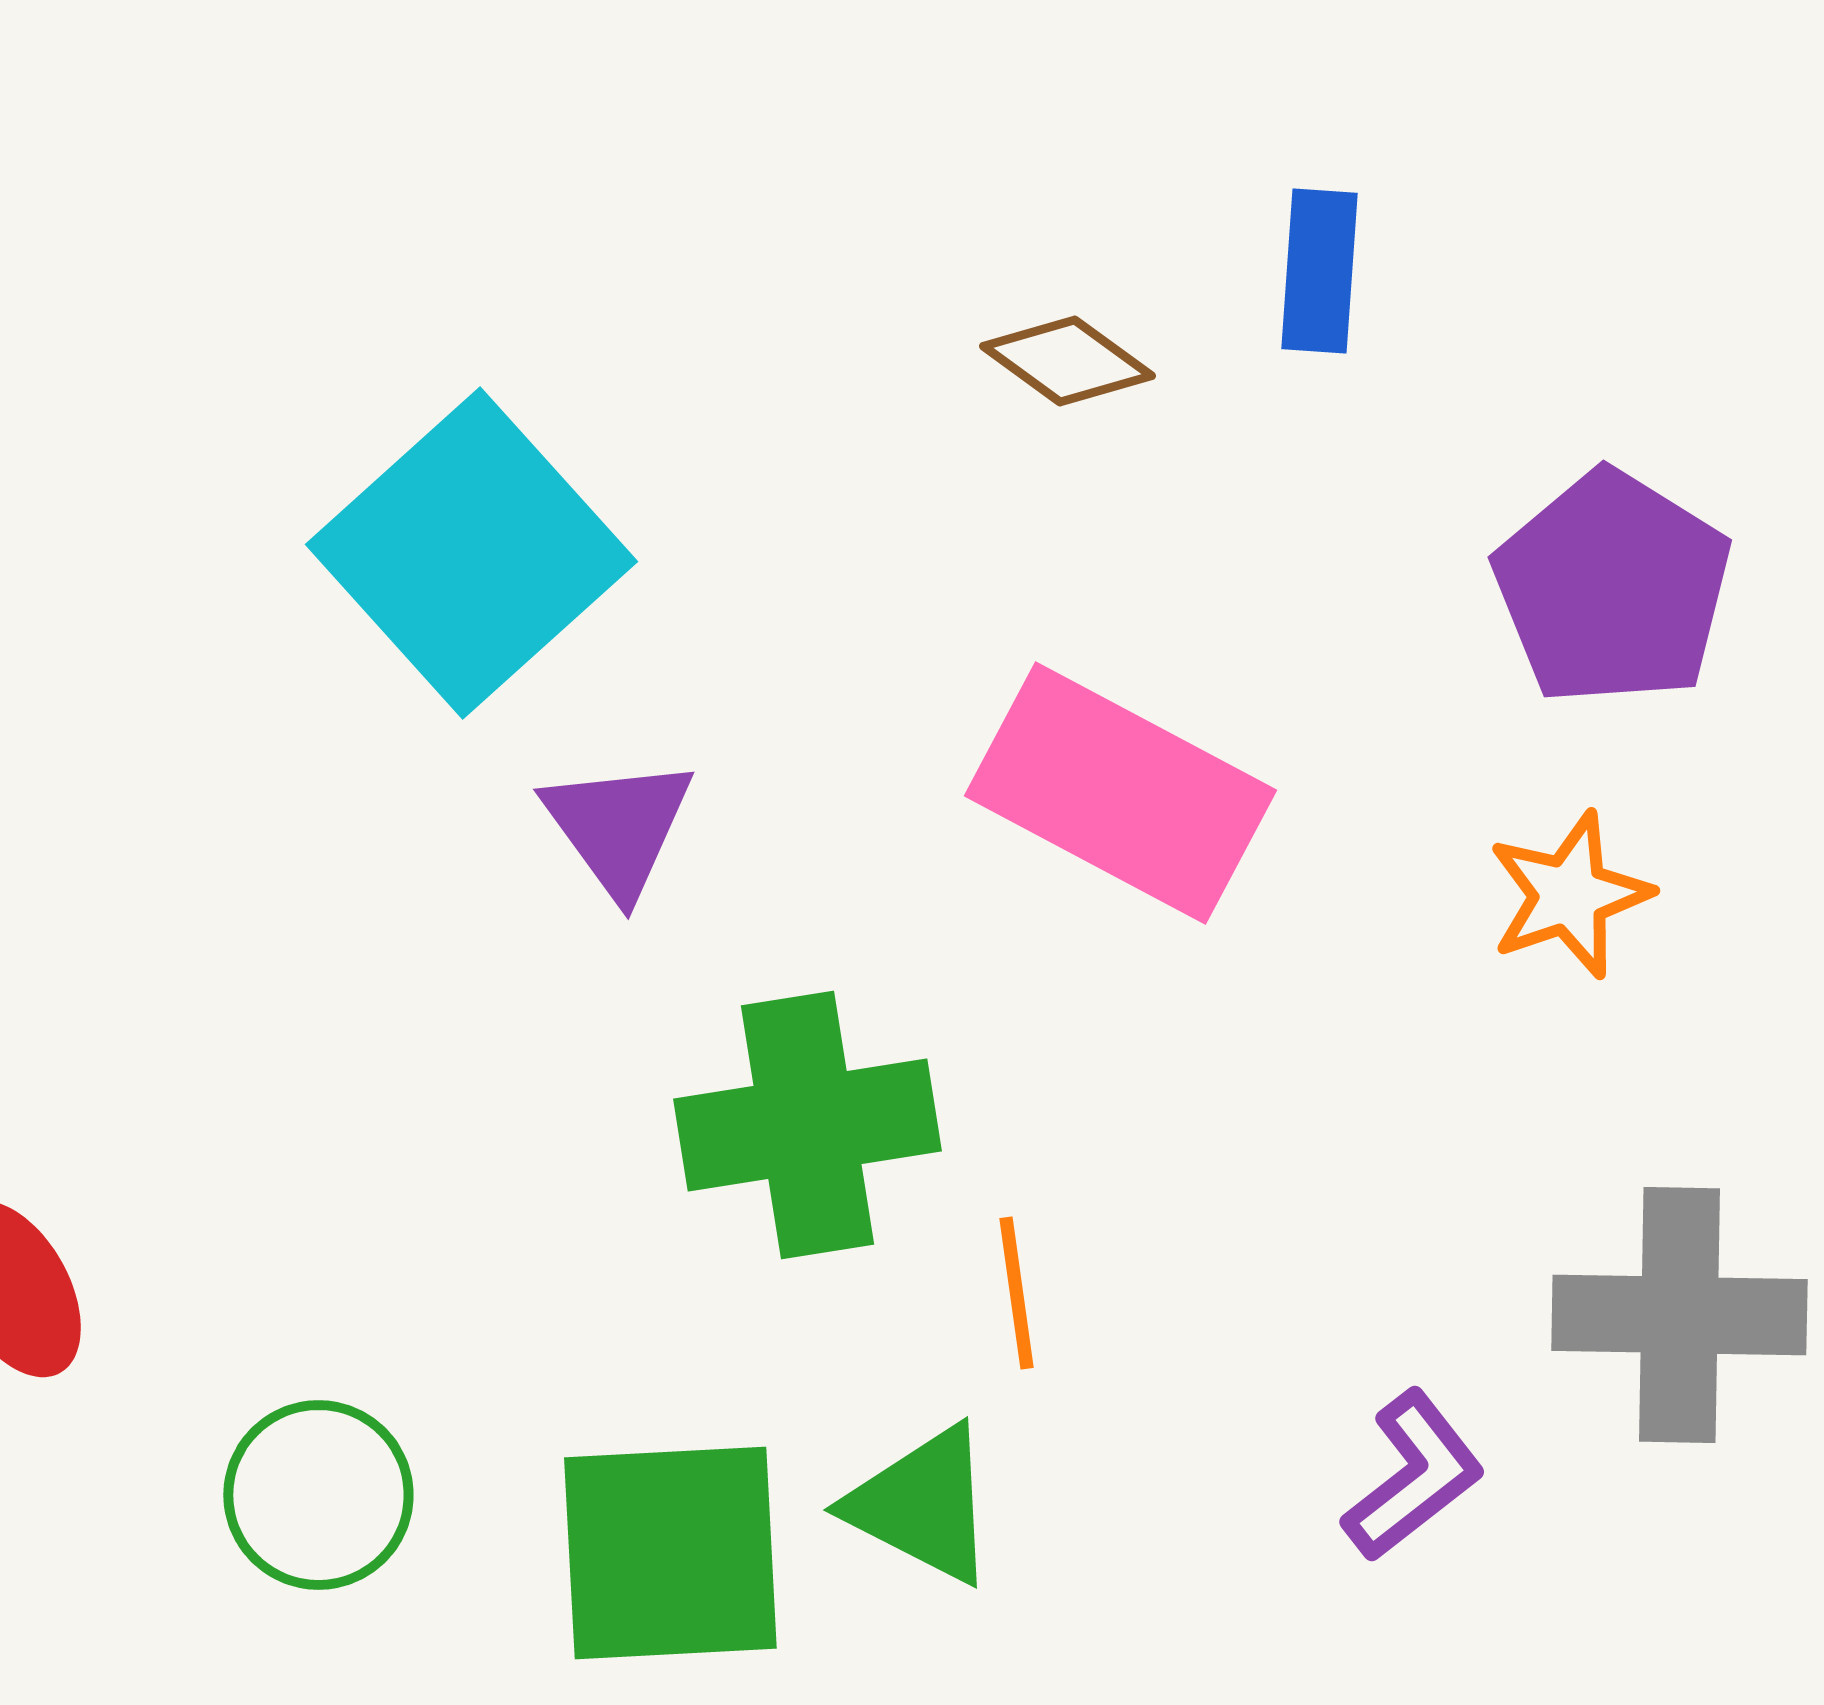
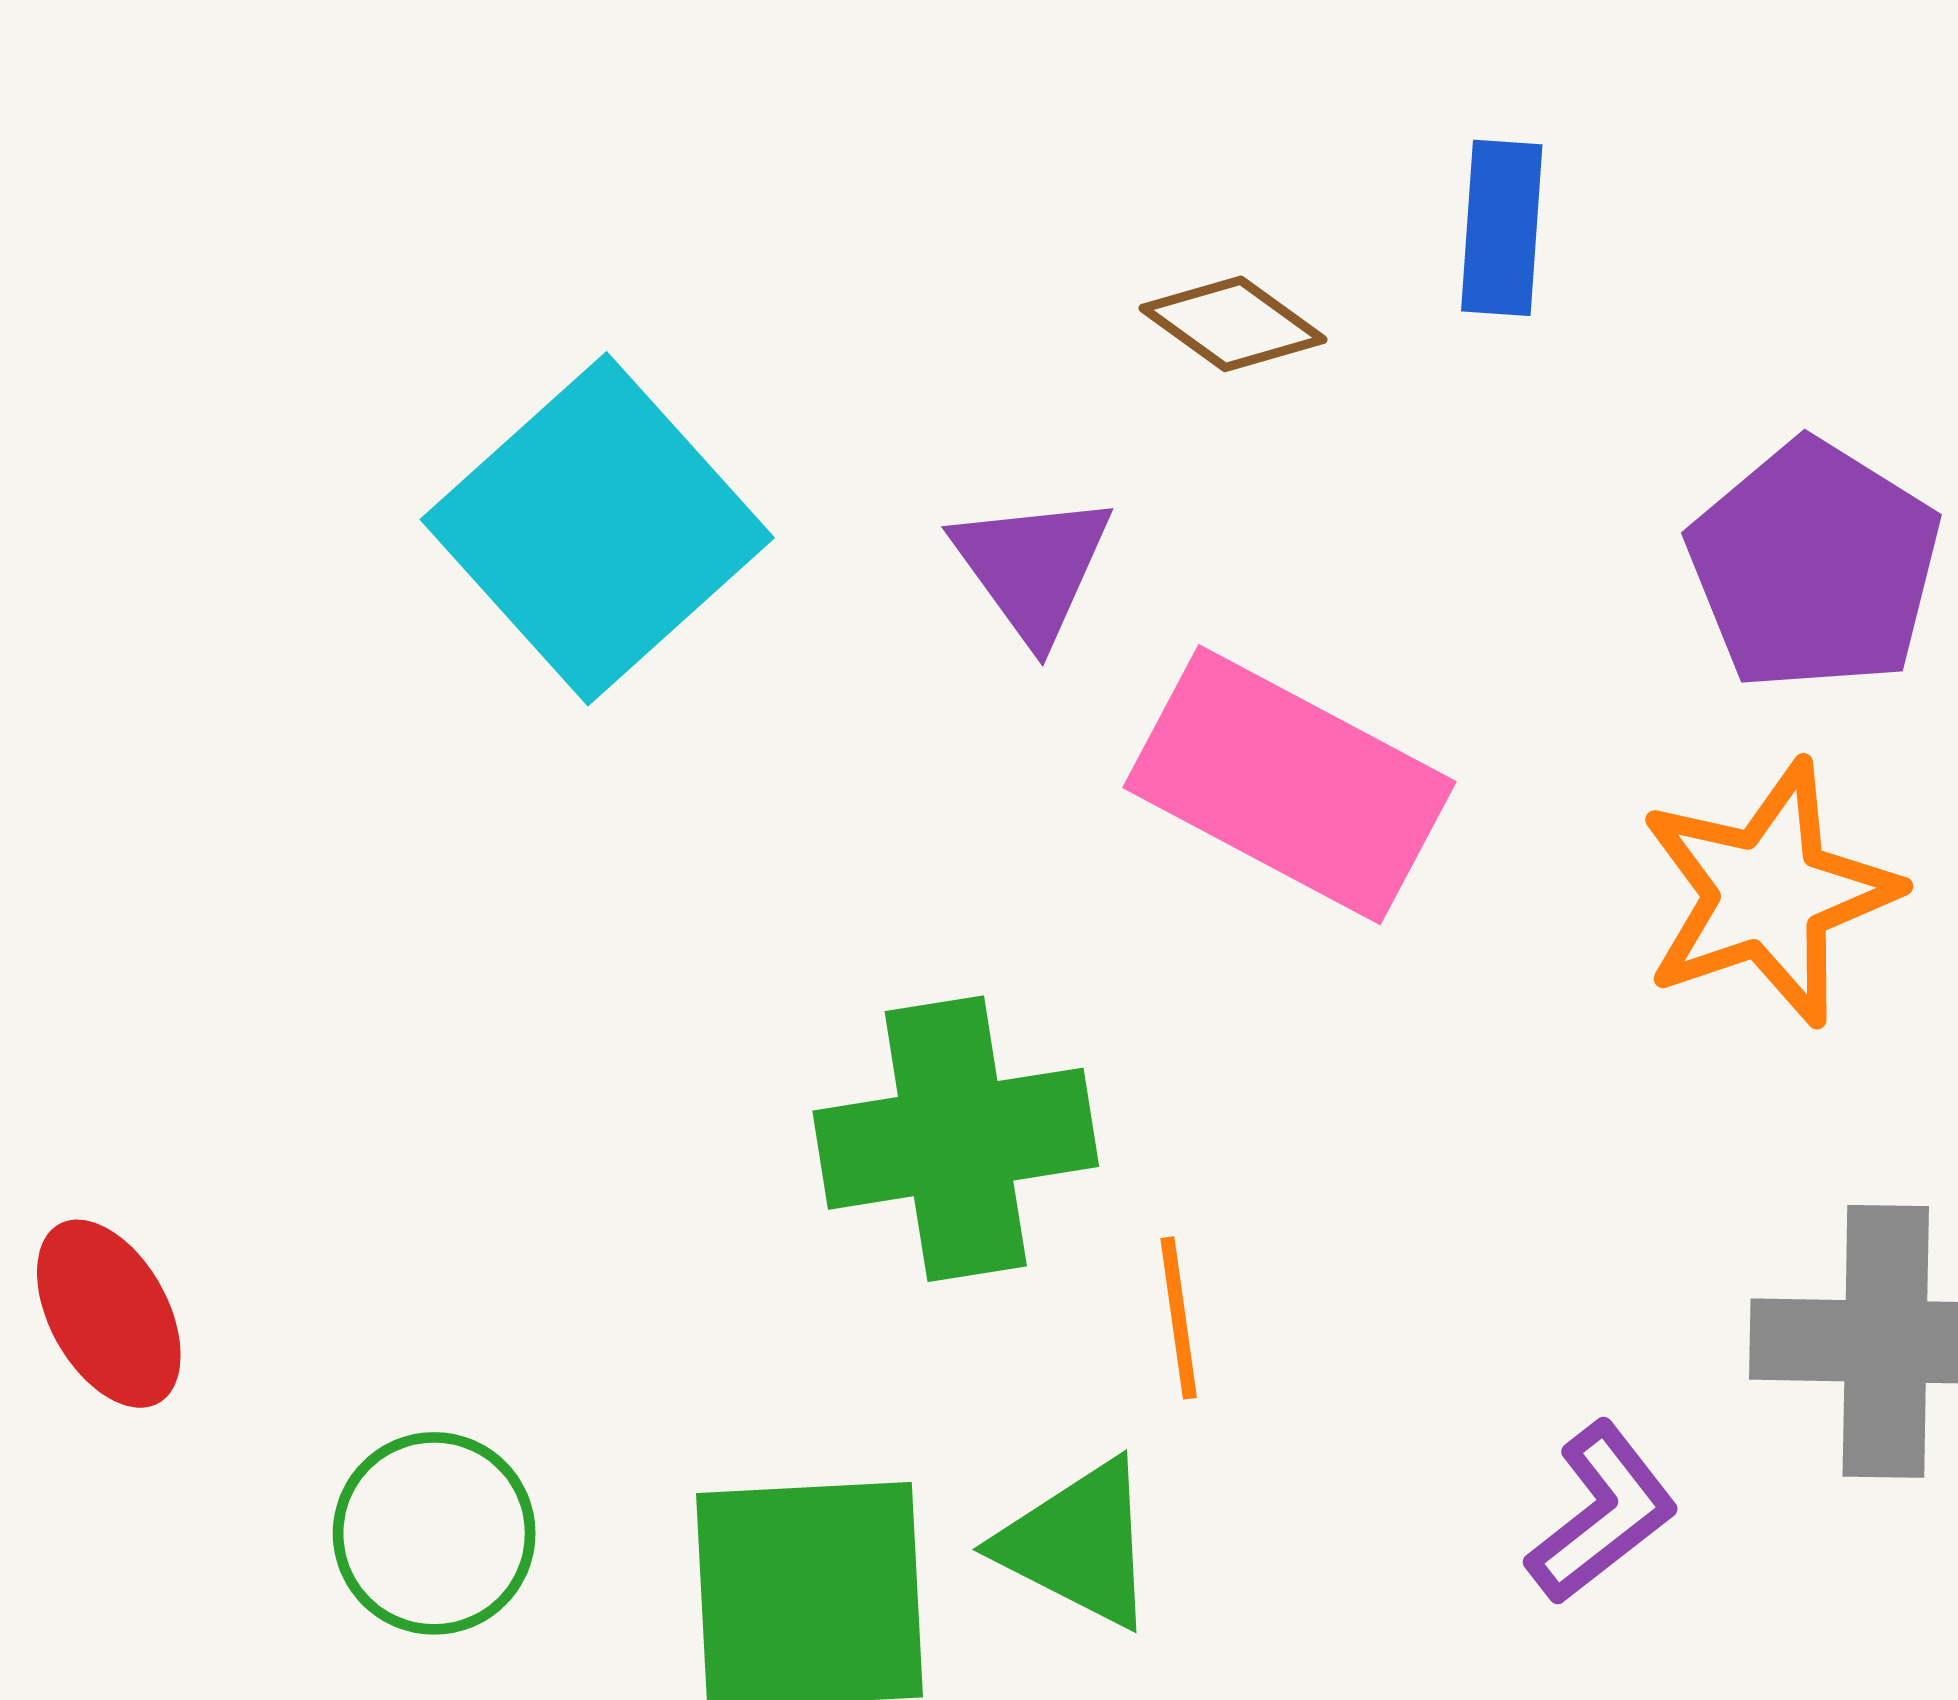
purple triangle: (618, 827) -> (1032, 567), moved
orange star: (1569, 895) -> (1768, 893), size x1.5

